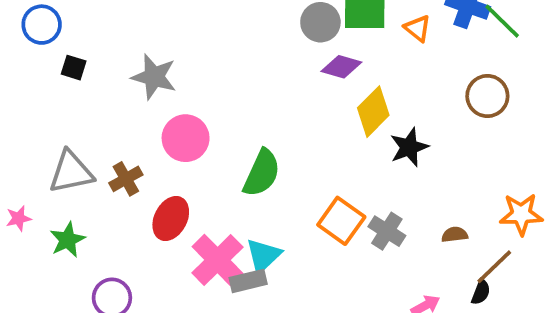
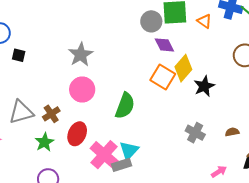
purple diamond: (341, 67) -> (164, 45), turned 50
gray star: (154, 77) -> (81, 55), moved, turned 30
orange square: (341, 221) -> (163, 77), moved
green star: (68, 240) -> (44, 142), moved

